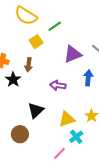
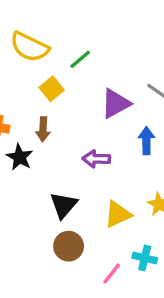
brown circle: (20, 134) -> (69, 246), moved
cyan cross: (76, 137) -> (145, 258), moved, turned -32

